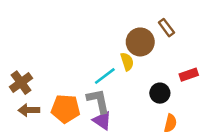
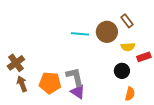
yellow semicircle: (127, 62) -> (128, 47), moved, turned 104
cyan line: (105, 76) -> (80, 34), moved, turned 42
brown arrow: (29, 110) -> (22, 84), turned 70

